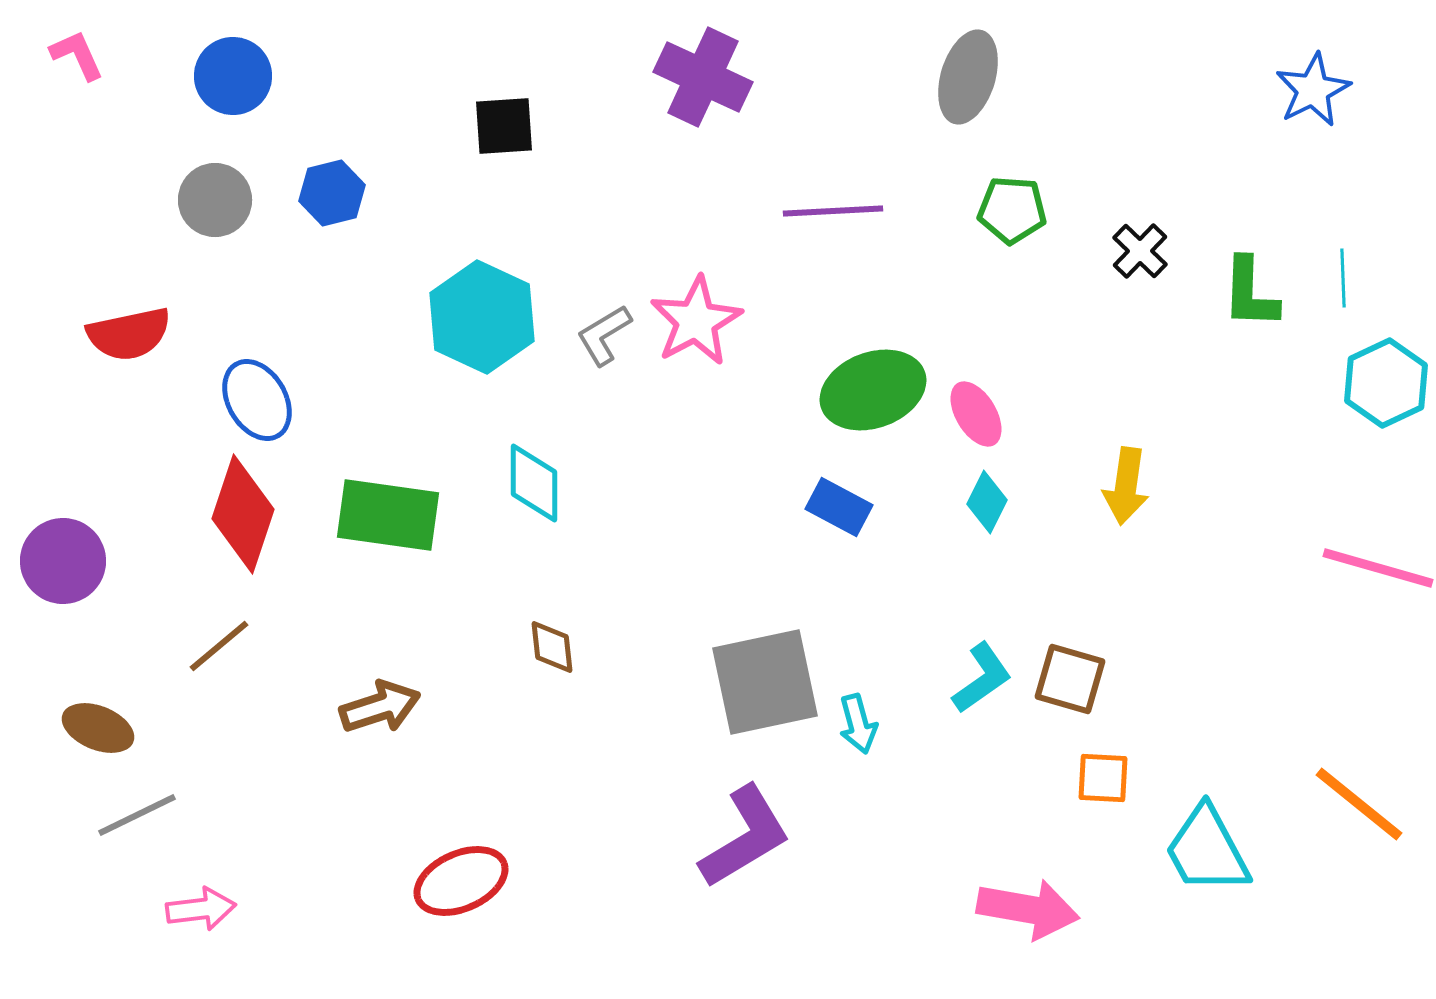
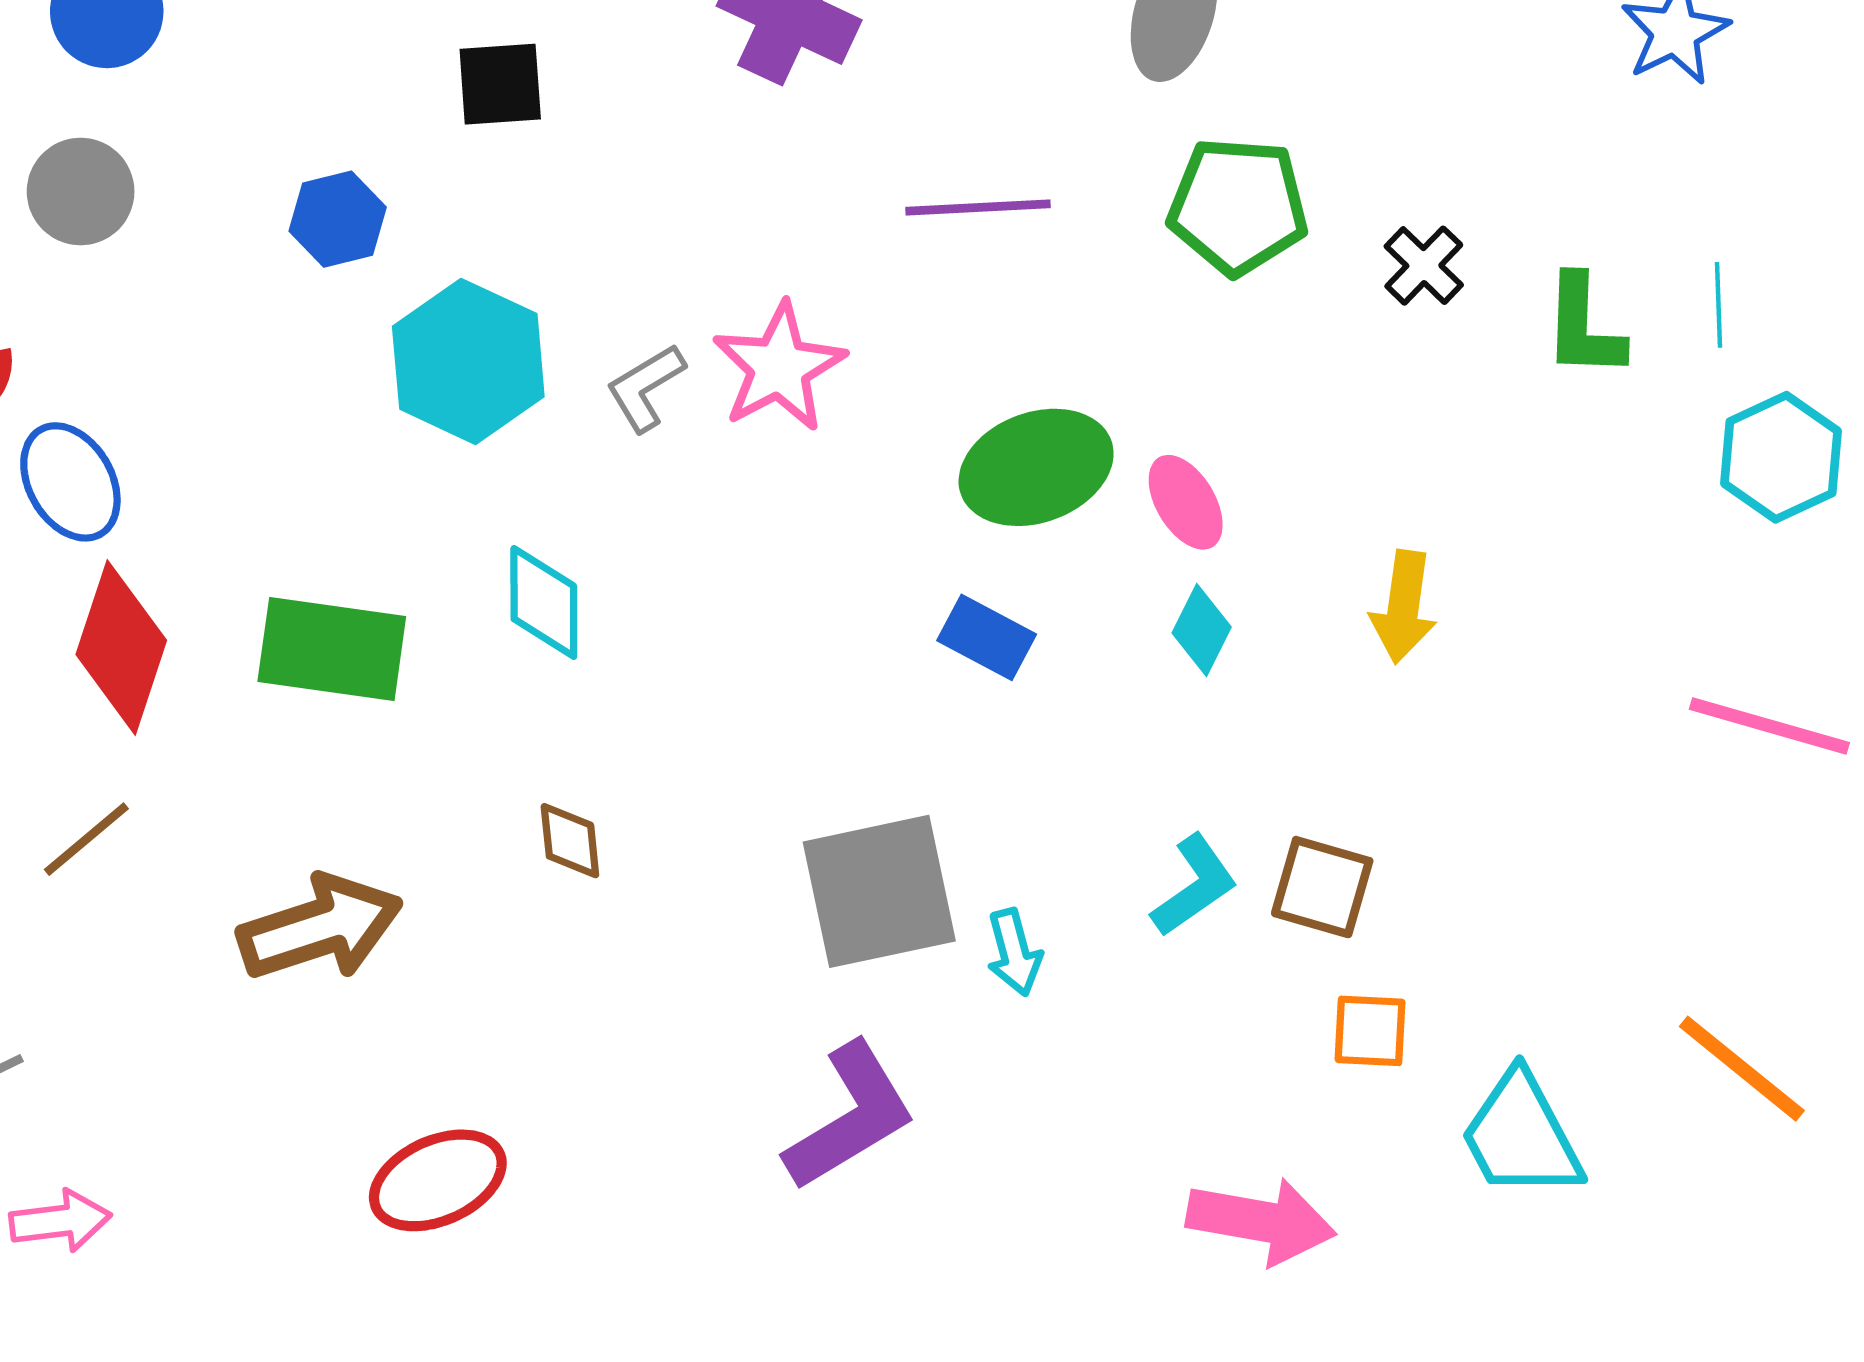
blue hexagon: (332, 193) -> (338, 219), moved
green pentagon: (1012, 210) -> (1238, 206), size x1.4
blue ellipse: (257, 400) -> (70, 482), moved
brown arrow: (380, 707) -> (320, 928), size x1.4

